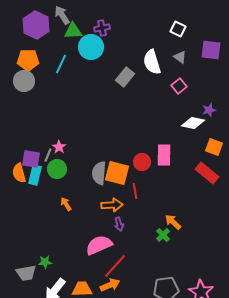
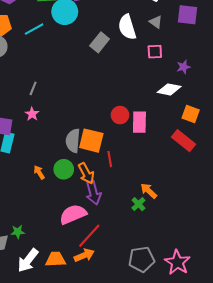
cyan line: (61, 64) -> (34, 29), turned 36
pink square: (179, 86) -> (155, 52), turned 35
purple star: (209, 110) -> (183, 67), moved
gray line: (48, 155) -> (33, 88), moved
red circle: (142, 162) -> (120, 115), moved
green circle: (57, 169) -> (64, 169), moved
orange arrow: (112, 205) -> (86, 173), turned 65
purple arrow: (119, 224) -> (93, 193), size x1.6

